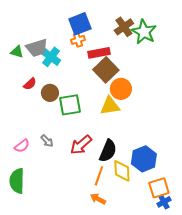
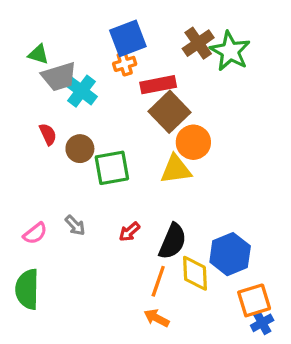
green triangle: (17, 52) -> (38, 54), moved
red semicircle: (30, 84) -> (48, 134), turned -72
red arrow: (81, 145) -> (129, 232), size x0.6

